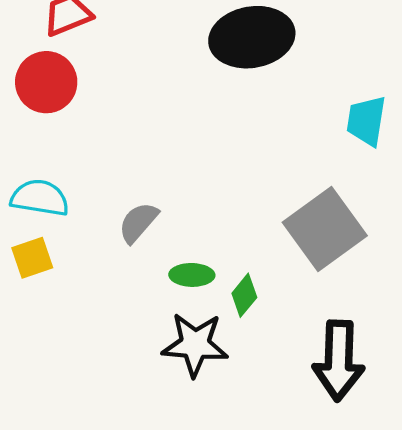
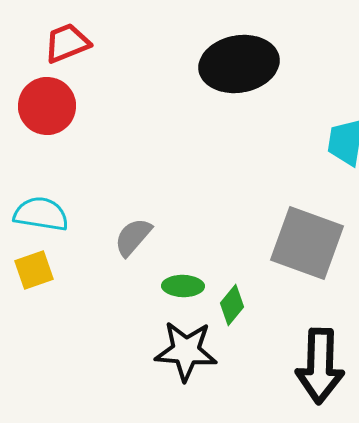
gray square: (325, 229) -> (307, 243), turned -34

